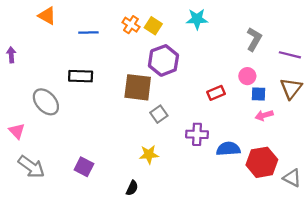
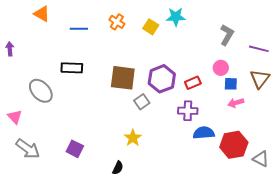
yellow square: (153, 26) -> (151, 27), moved
purple hexagon: (163, 60) -> (162, 79), moved
purple cross: (197, 134) -> (188, 111), moved
yellow star: (149, 154) -> (133, 138), turned -30

